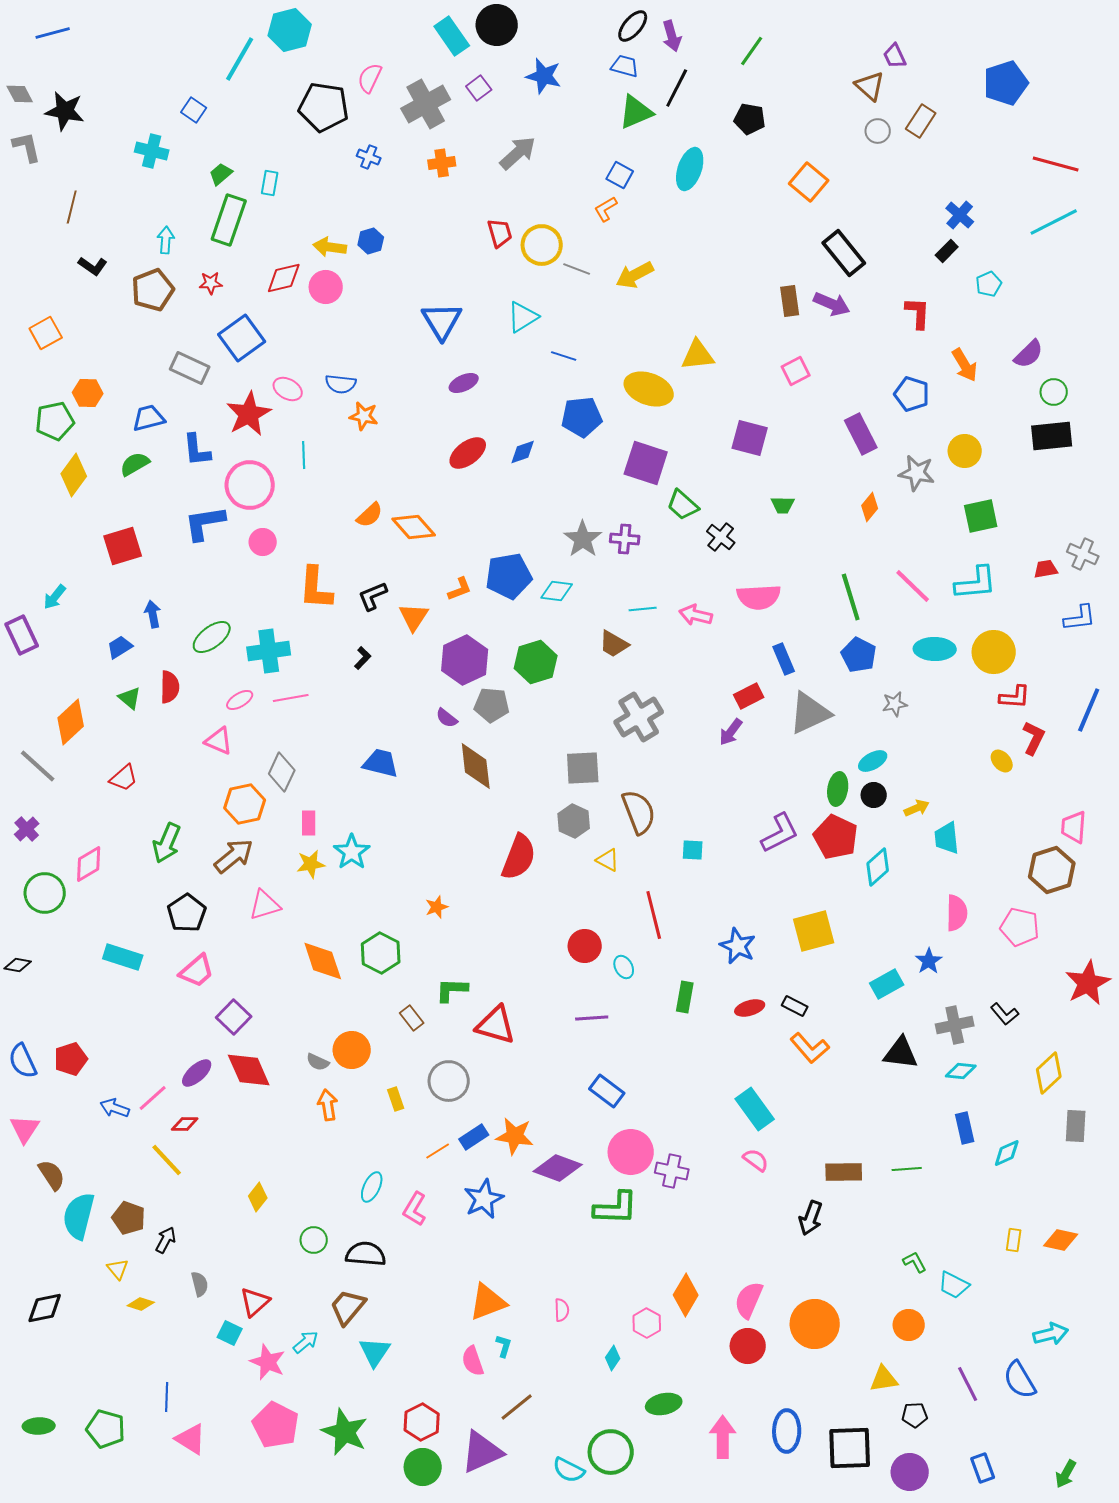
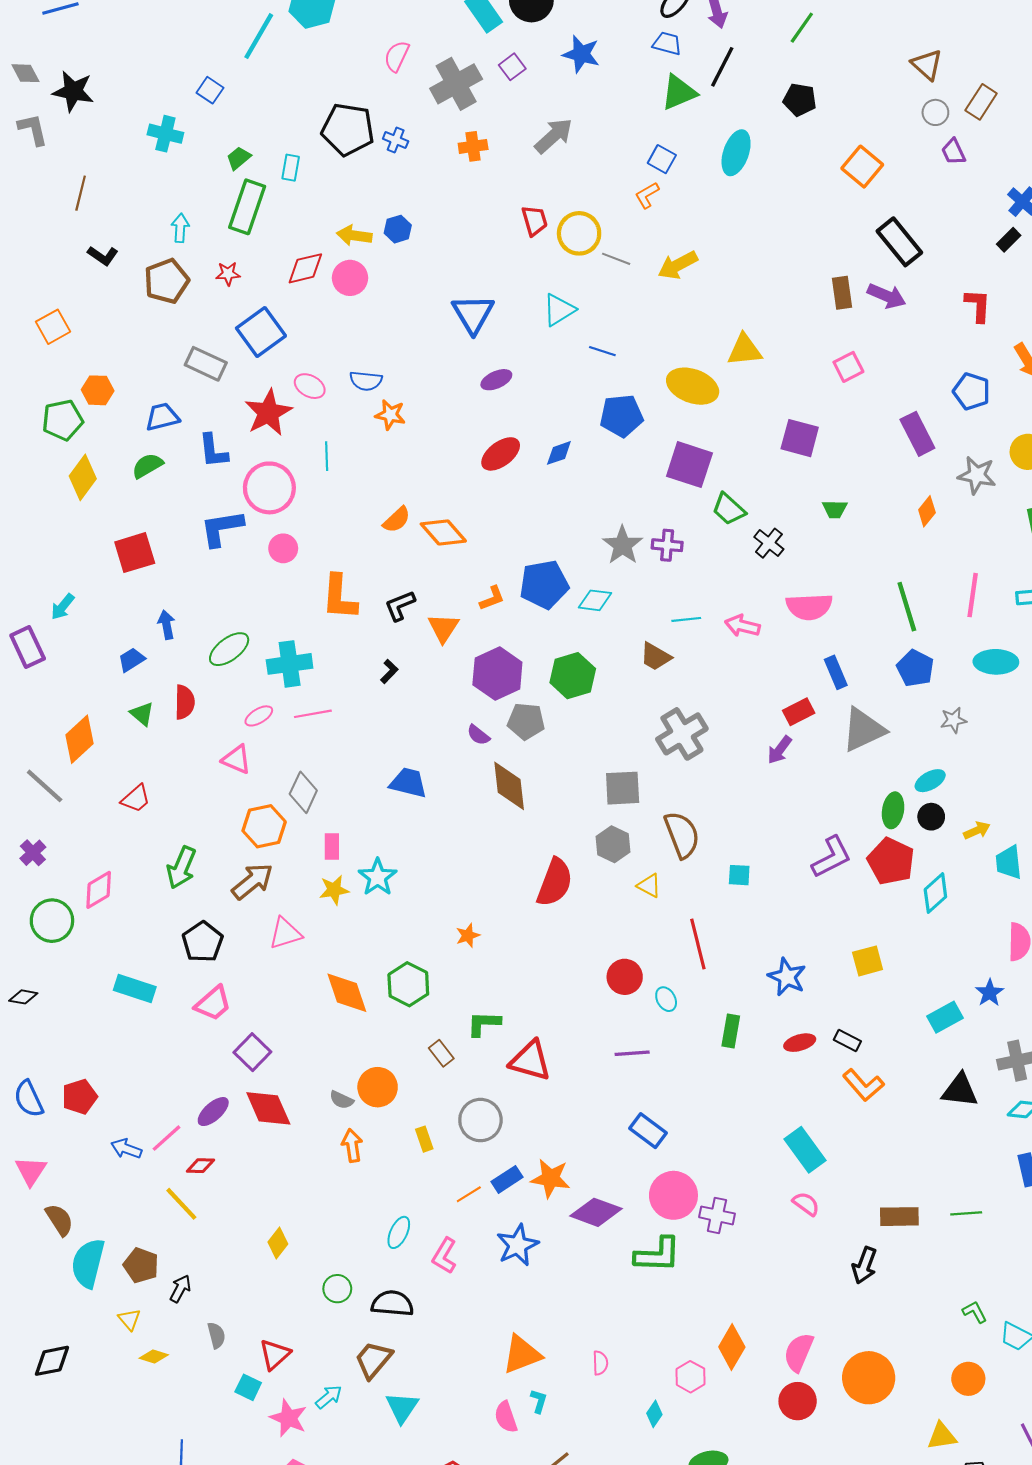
purple trapezoid: (895, 56) -> (953, 152), moved
black pentagon: (324, 107) -> (348, 129), moved
pink line: (913, 586) -> (973, 595), turned 54
yellow square: (814, 931) -> (868, 961), size x0.7

